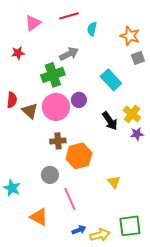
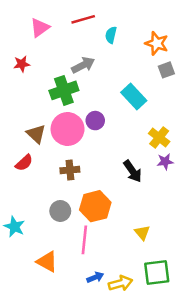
red semicircle: (12, 100) -> (24, 163), moved, turned 42
black arrow: (110, 121) -> (133, 171), moved
orange hexagon: (79, 156) -> (95, 206), moved
yellow triangle: (114, 182) -> (142, 233), moved
pink line: (70, 199) -> (84, 240), turned 30

